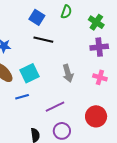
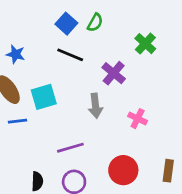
green semicircle: (66, 12) -> (95, 23), moved
purple cross: (99, 47) -> (114, 73), moved, turned 36
blue line: (22, 97) -> (18, 121), moved

